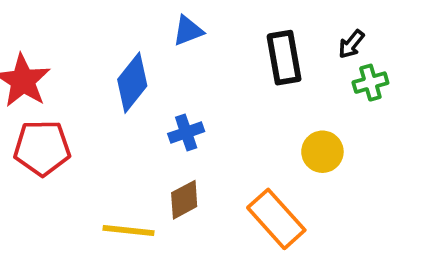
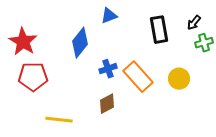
orange rectangle: (276, 219) -> (138, 77), moved
yellow line: (128, 230) -> (59, 120), moved

